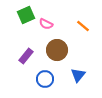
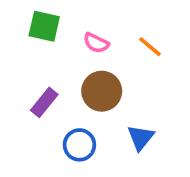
green square: (26, 15) -> (44, 26), turned 36
pink semicircle: (46, 24) -> (96, 43), moved

